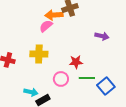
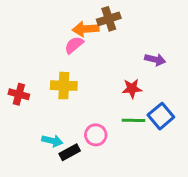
red star: (76, 62) -> (132, 88), moved
pink circle: (61, 79) -> (96, 135), moved
blue square: (106, 86) -> (161, 116), moved

